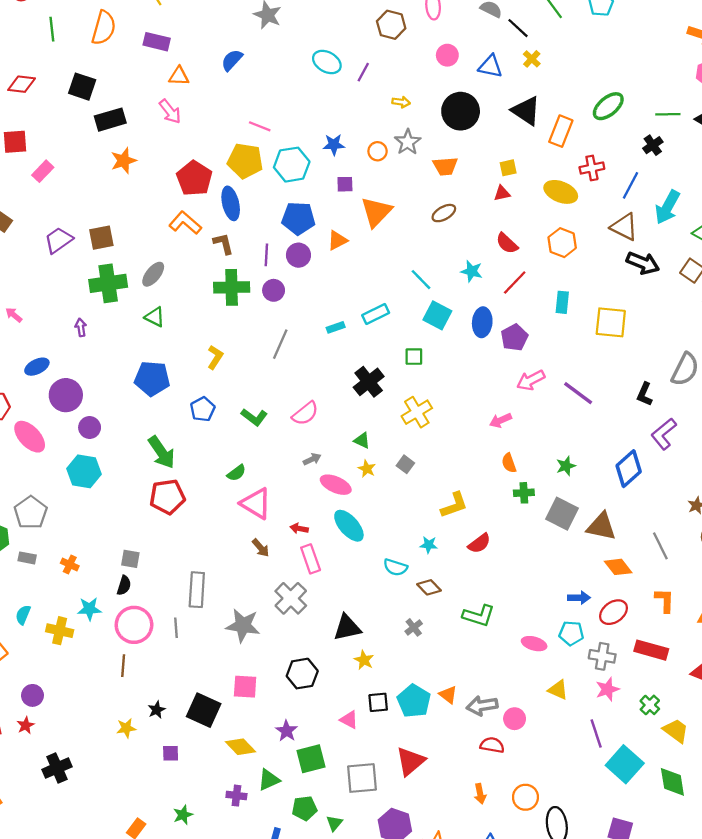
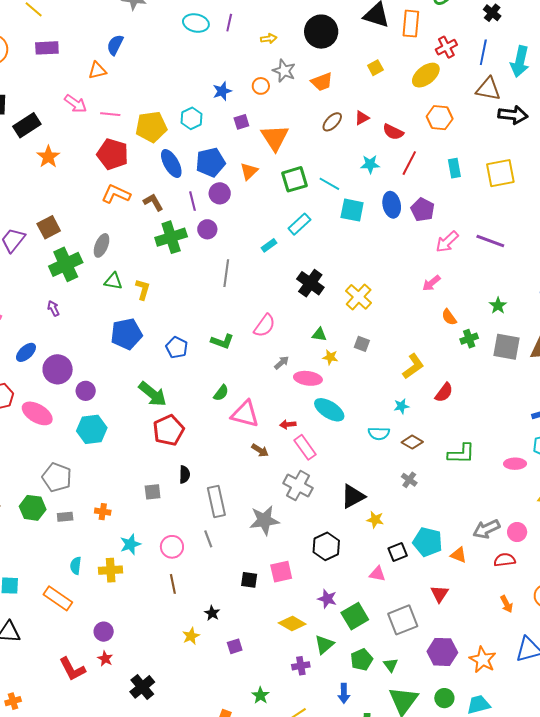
orange triangle: (179, 76) -> (97, 70), moved
pink line: (260, 126) -> (110, 114), moved
cyan hexagon: (292, 165) -> (192, 118), size x0.7
yellow ellipse: (561, 192) -> (426, 75), turned -44
red triangle: (502, 193) -> (362, 118), moved
blue ellipse: (231, 203) -> (171, 164), moved
yellow L-shape: (215, 357) -> (143, 289), moved
green square: (414, 357) -> (294, 179), moved, size x1.5
black semicircle: (124, 585) -> (185, 474), moved
pink circle: (134, 625) -> (172, 547), size x0.7
orange triangle: (448, 695) -> (459, 555), moved
black square: (204, 710) -> (249, 580), moved, size x0.6
red triangle: (410, 761) -> (440, 594), size x0.7

